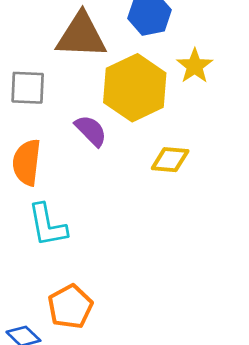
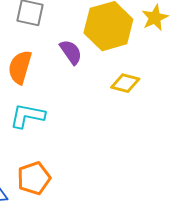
cyan L-shape: (47, 225) -> (27, 116), turned 102

